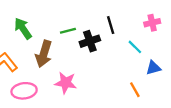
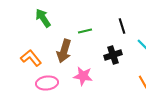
green arrow: (23, 28) -> (43, 18), moved
black cross: (90, 41) -> (113, 55), moved

